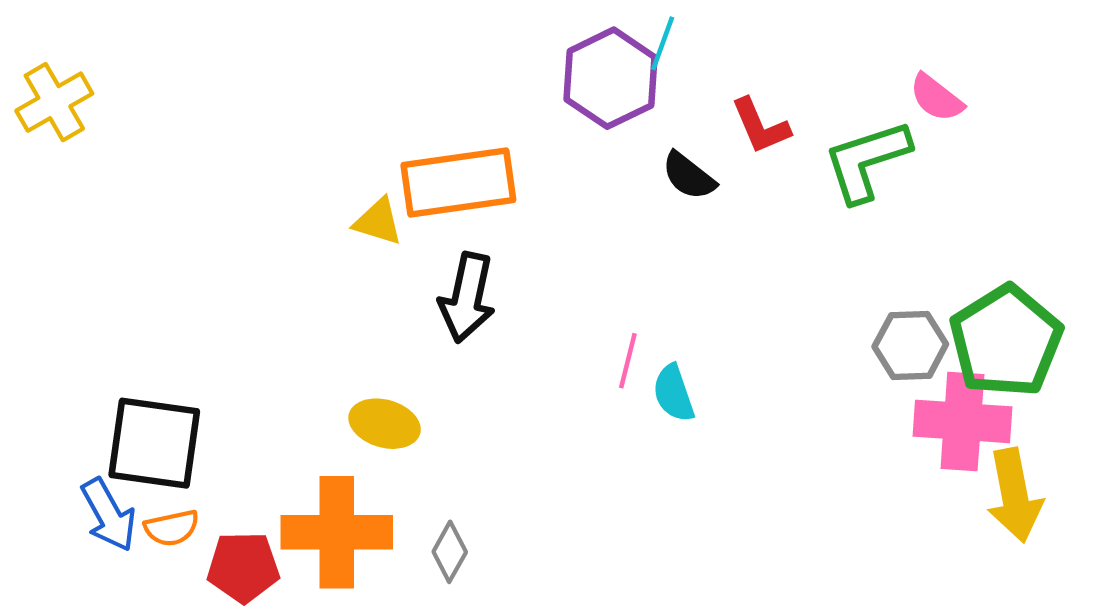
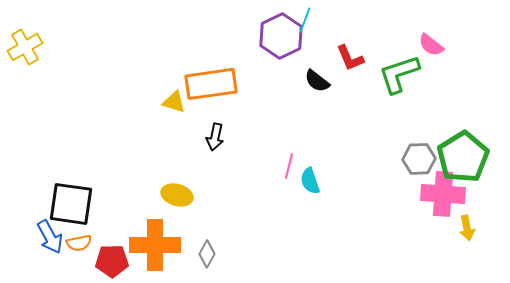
black arrow: (467, 298) -> (215, 137), size x0.7
yellow arrow: (1015, 495) -> (467, 228), size x0.6

